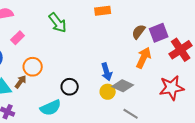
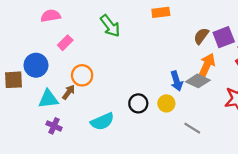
blue arrow: (107, 72) -> (177, 81), moved
gray diamond: (123, 86) -> (198, 81), moved
black circle: (70, 87) -> (138, 103), moved

